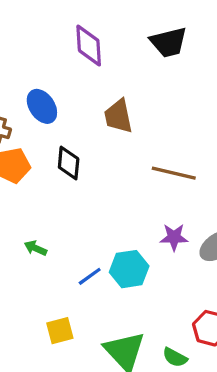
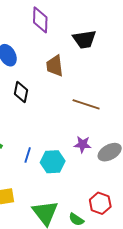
black trapezoid: (169, 42) -> (84, 39), moved
blue line: (90, 276) -> (28, 155), moved, turned -42

